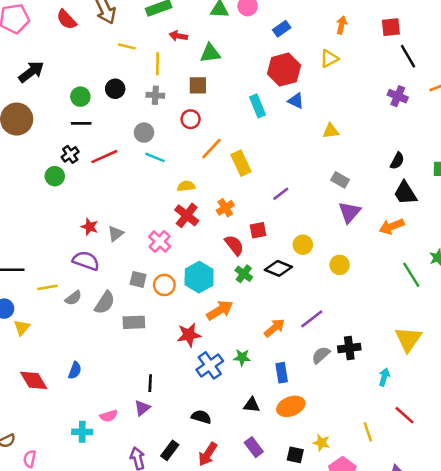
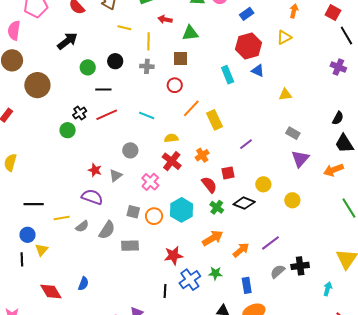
red square: (391, 27) -> (333, 13), turned 35
black arrow: (31, 72) -> (67, 41), moved
black line: (81, 123) -> (103, 89), moved
gray circle: (144, 133) -> (130, 150), moved
orange arrow: (220, 310) -> (213, 238), moved
black line: (150, 383) -> (165, 291), moved

